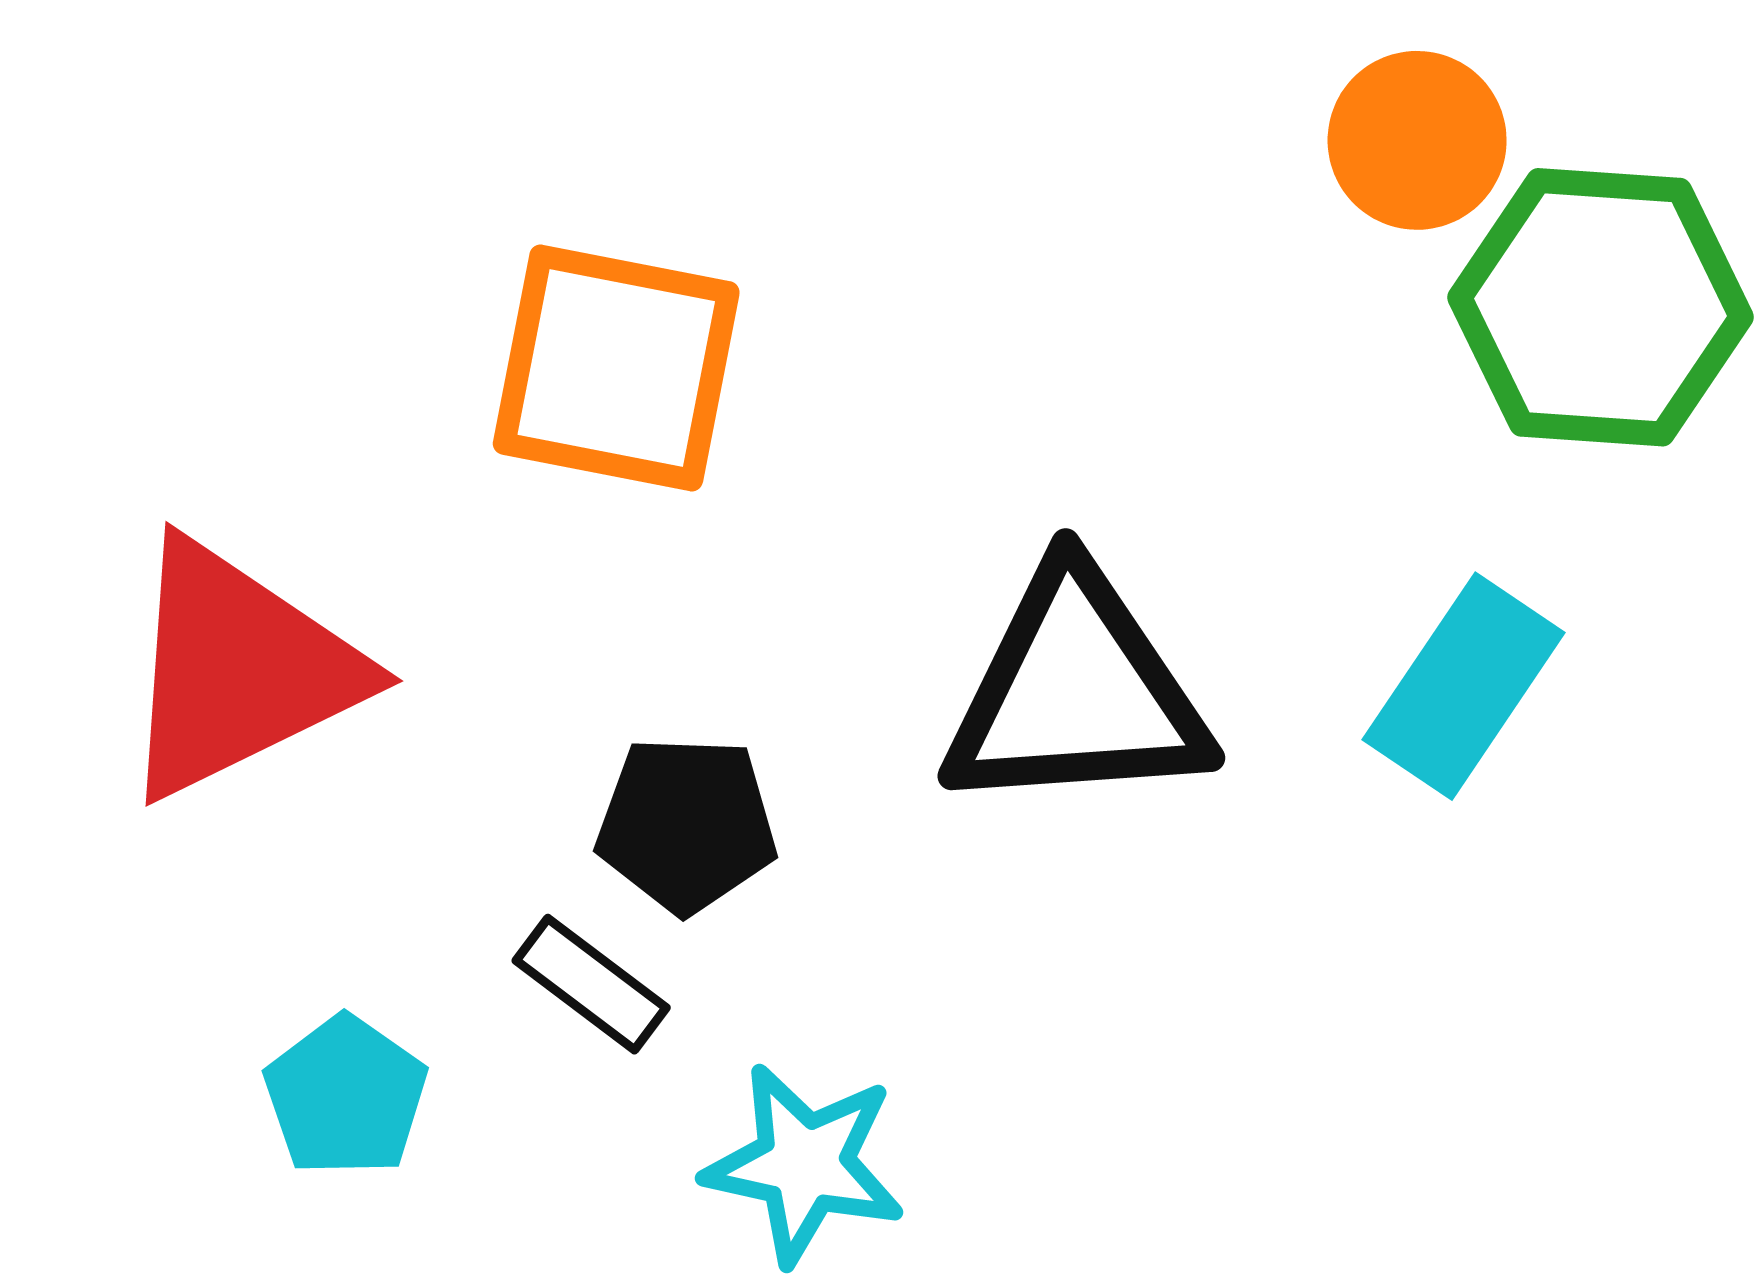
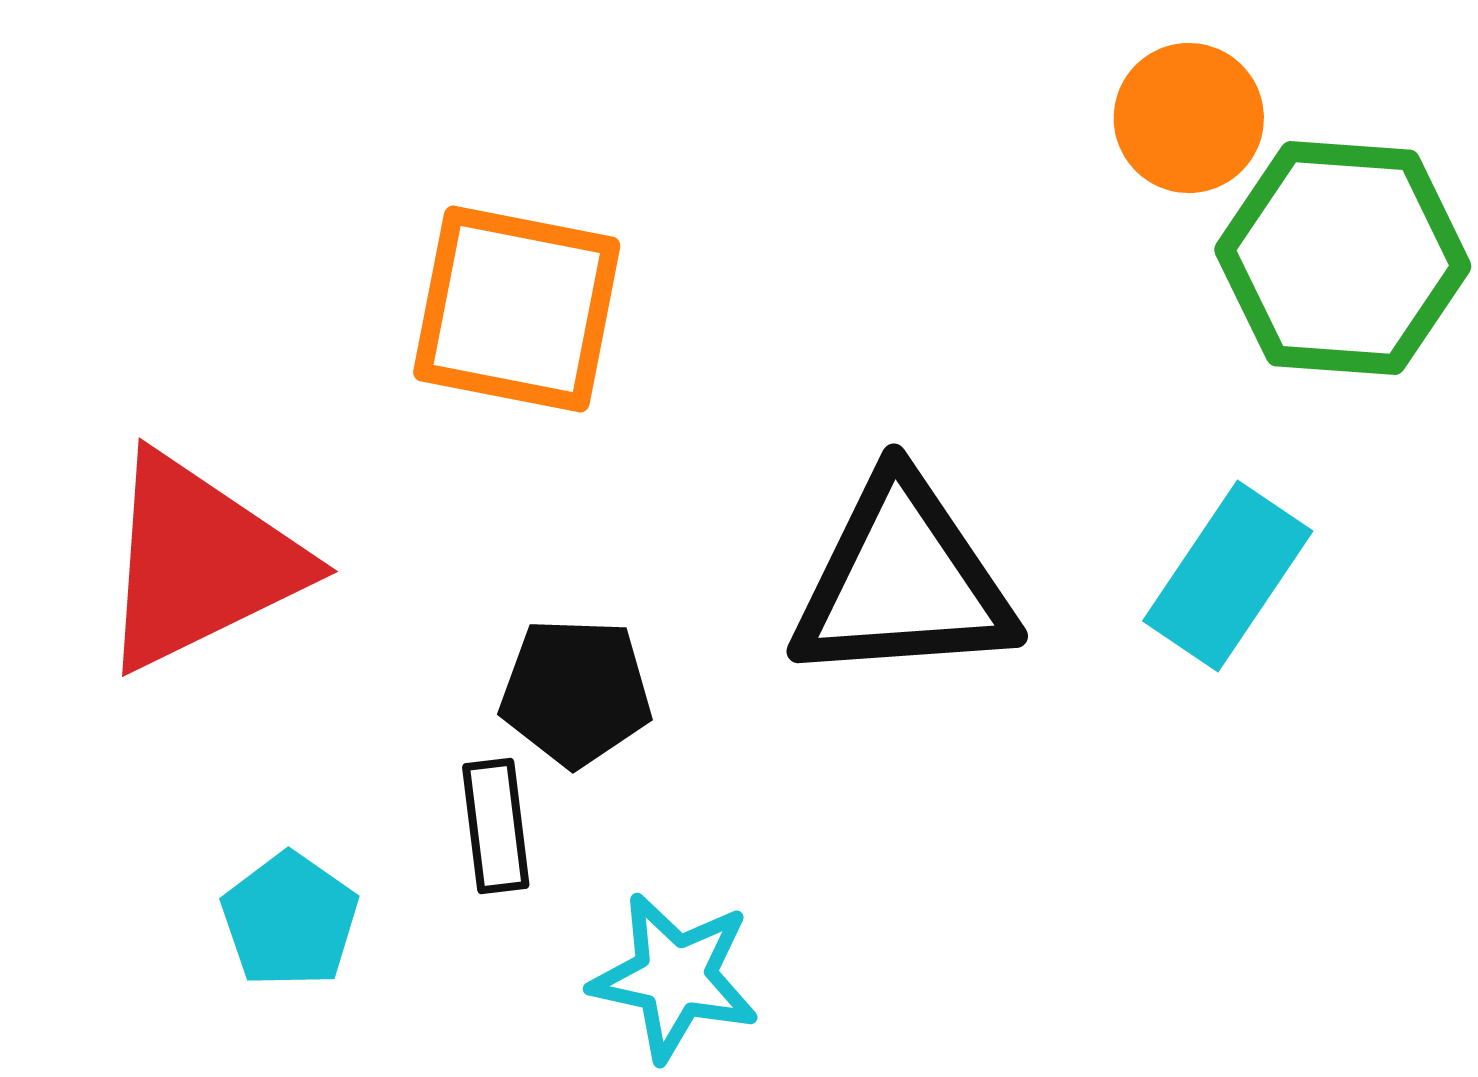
black rectangle: (591, 984) -> (496, 826), turned 46

